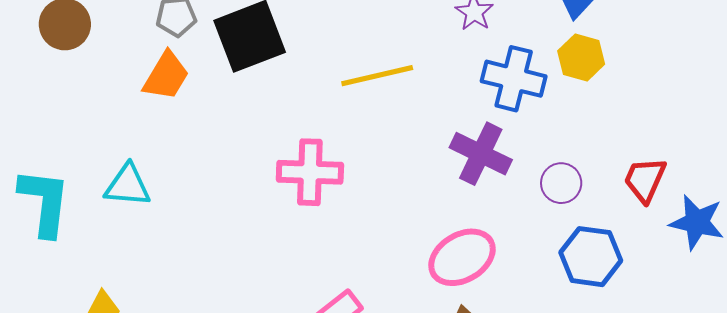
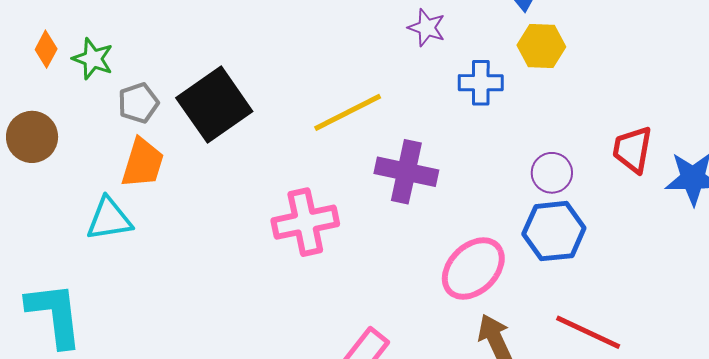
blue cross: (514, 79) -> (481, 83), size x0.7
purple cross: (481, 154) -> (406, 172), moved
cyan triangle: (128, 186) -> (109, 219), moved
blue hexagon: (591, 257) -> (554, 231), moved

